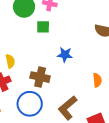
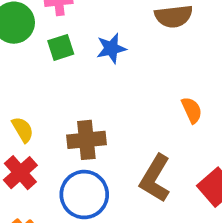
blue star: (65, 55) -> (111, 48), moved

